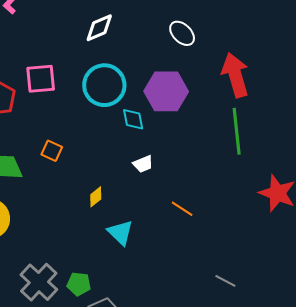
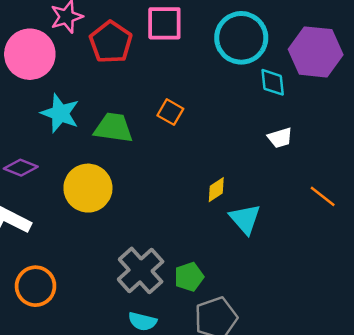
yellow diamond: (96, 197) -> (216, 190), moved
green pentagon: (79, 284) -> (189, 277), turned -30

